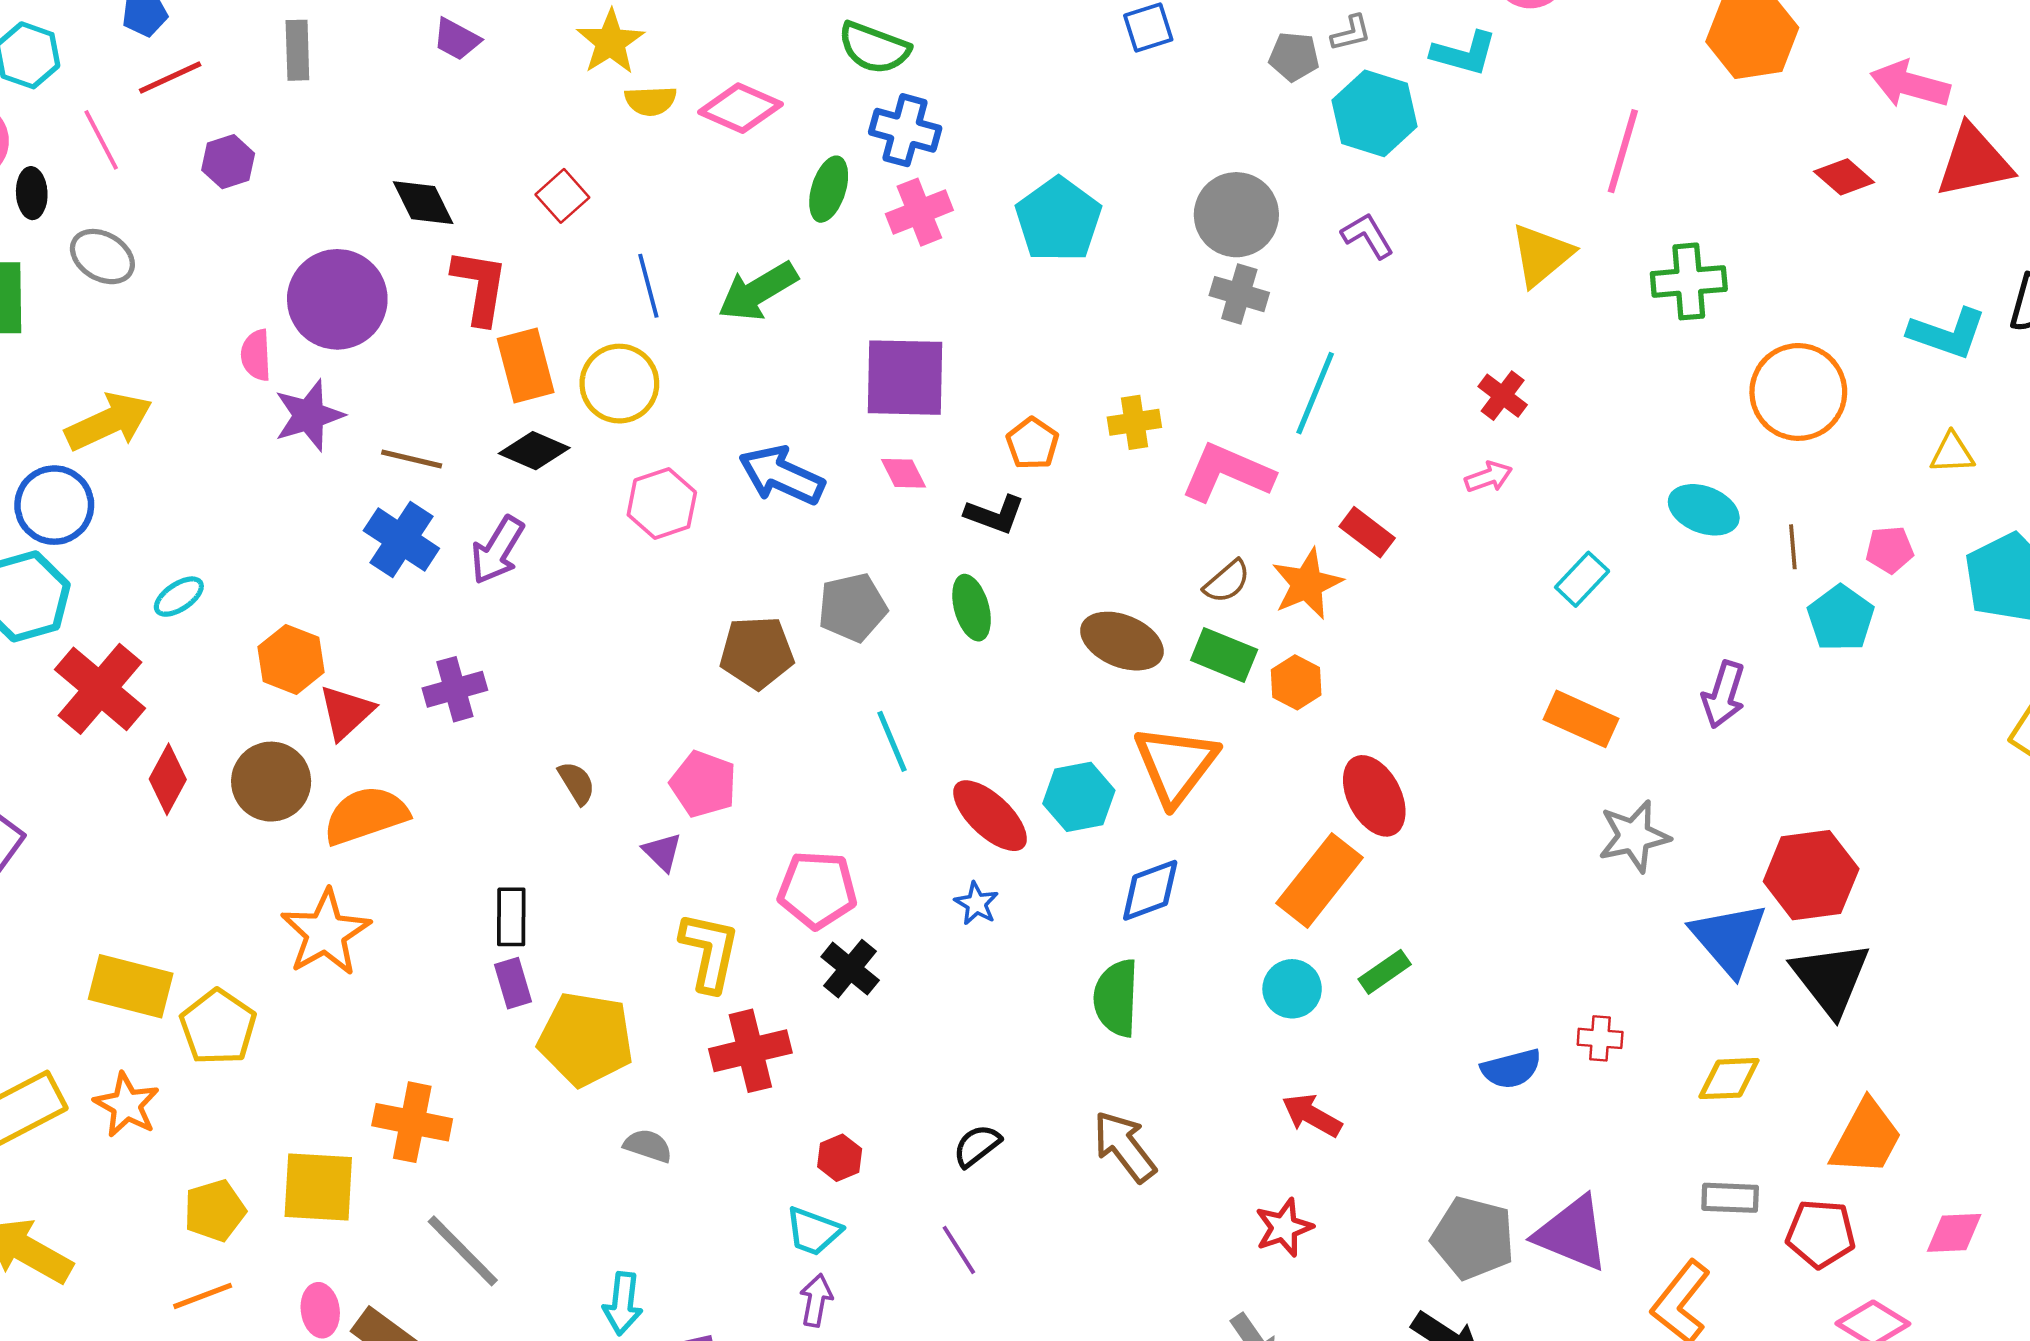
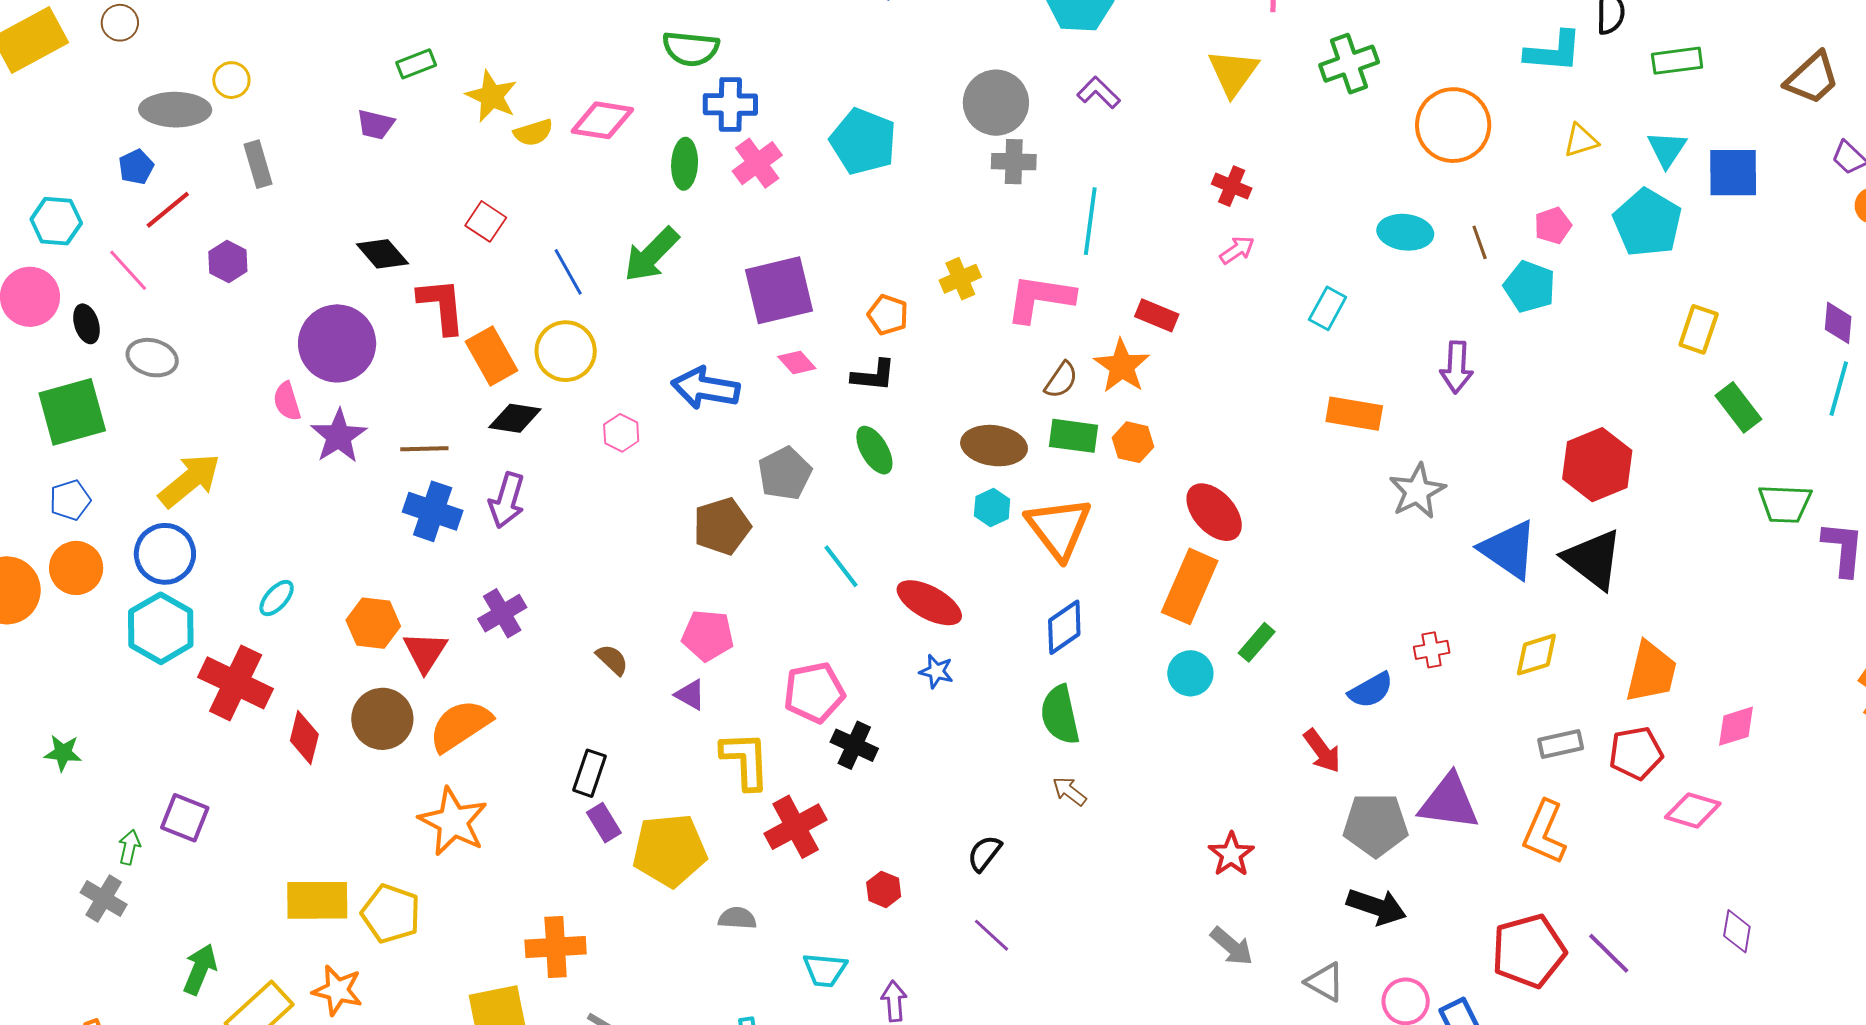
pink hexagon: (662, 504) -> (621, 433), size x0.7
cyan hexagon: (1079, 797) -> (992, 508), moved, size x0.7
red hexagon: (1811, 875) -> (1597, 465), moved
black rectangle: (511, 917) -> (590, 773), turned 33
red arrow: (1312, 1115) -> (1322, 751), moved, turned -141
brown arrow: (1124, 1146) -> (1069, 791), moved, size x0.6
cyan trapezoid: (813, 1231) -> (825, 970), moved

